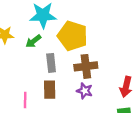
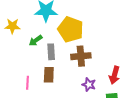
green arrow: (33, 41) -> (36, 41), moved
purple star: (85, 91) -> (89, 85), moved

